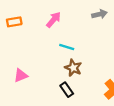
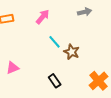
cyan line: (67, 47) -> (55, 42), turned 32
brown star: (73, 68) -> (72, 52), moved

